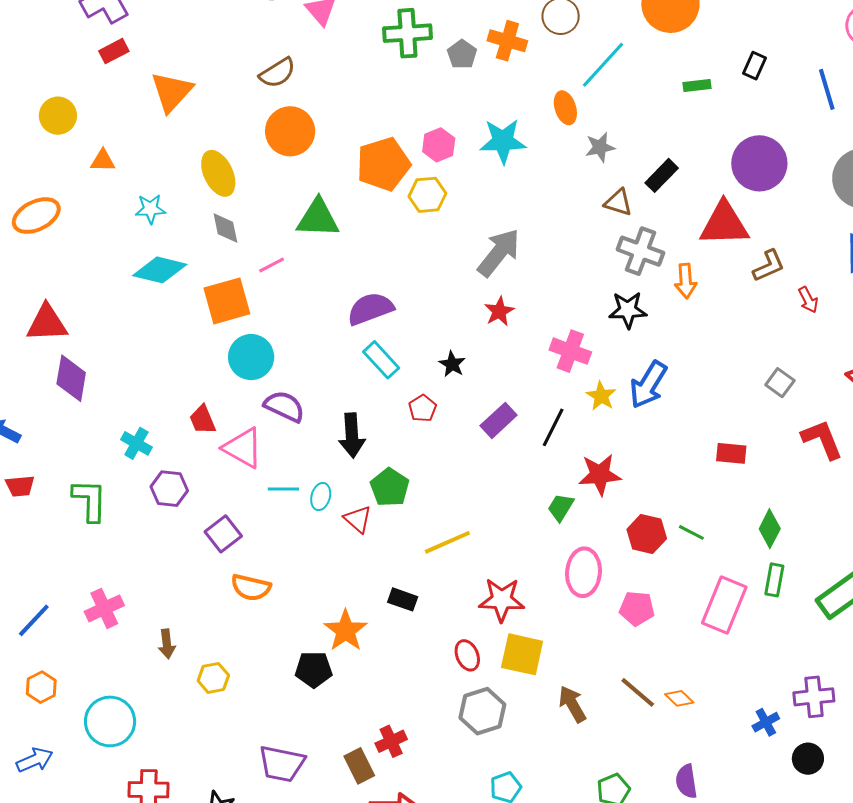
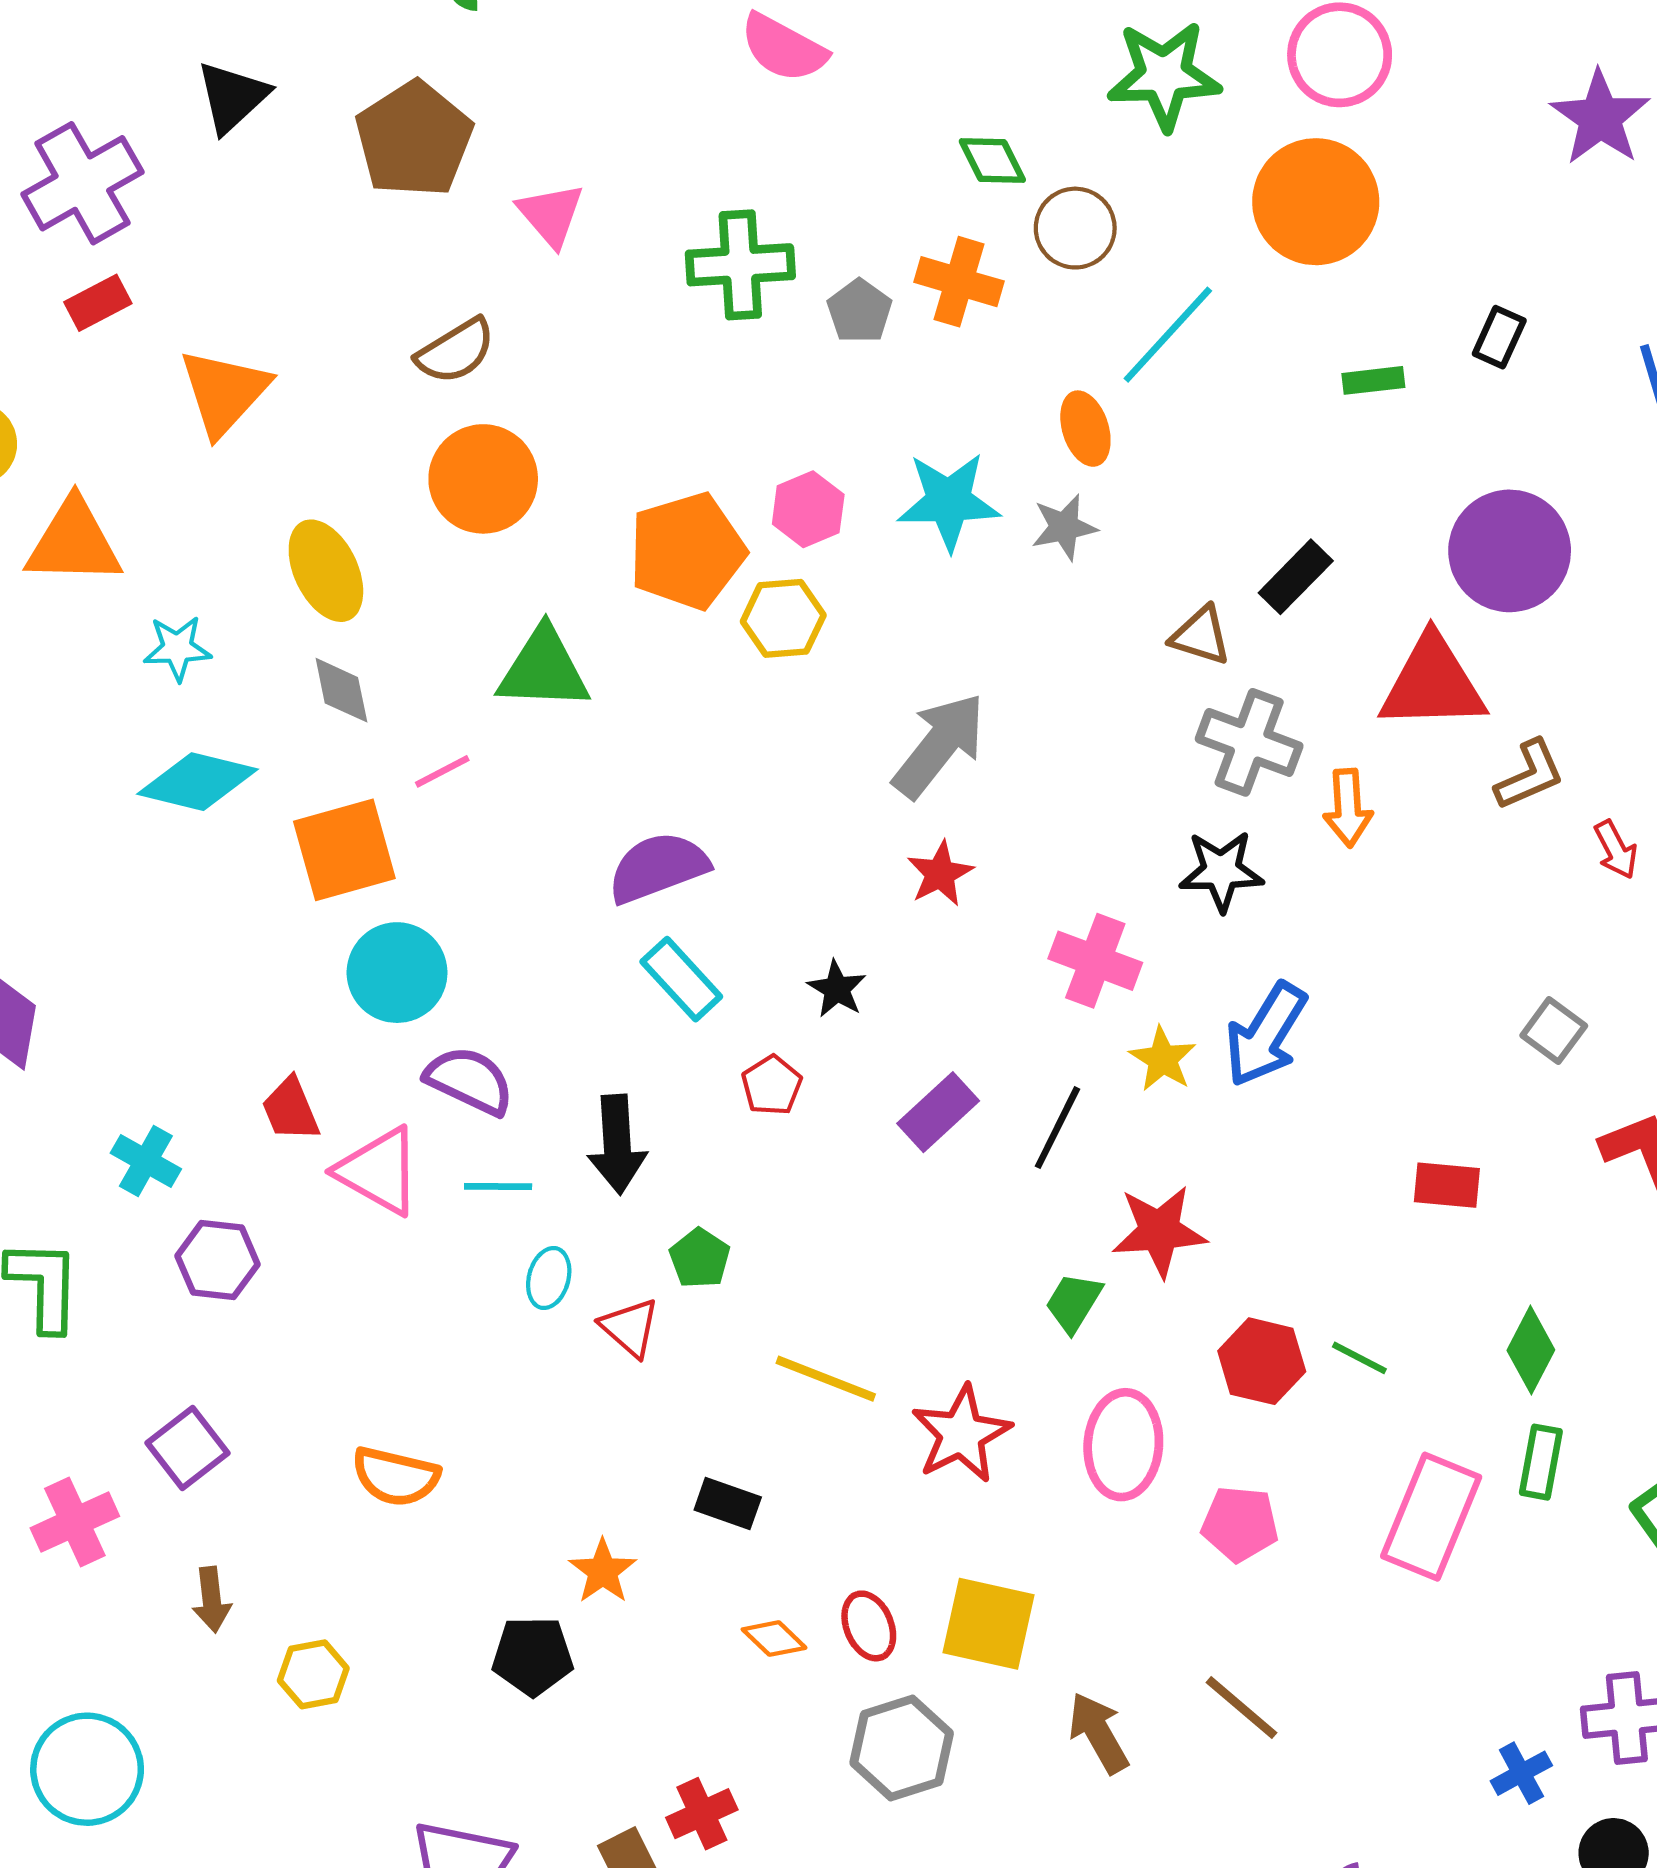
gray star: (600, 147) -> (1064, 527), moved
orange triangle: (103, 161) -> (74, 542), size x1.8
green pentagon: (390, 487) -> (700, 1258), size x0.7
cyan line: (283, 489) -> (498, 1186), moved
purple square: (223, 534) -> (188, 1448), moved
yellow line: (447, 542) -> (826, 1379), turned 45
red star: (502, 600) -> (961, 1434), moved, turned -30
orange star: (346, 631) -> (603, 1571), size x0.7
orange diamond: (679, 698) -> (774, 1639), moved

